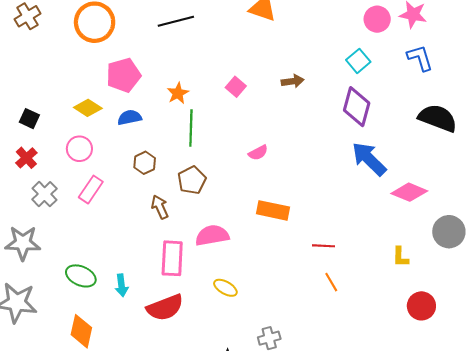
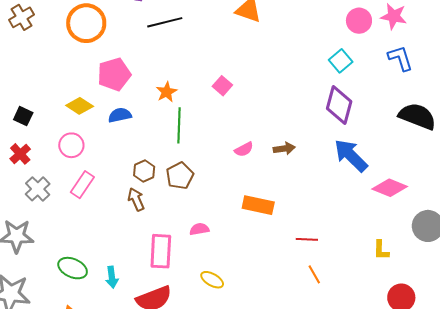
brown arrow: (293, 81) -> (284, 149), moved
brown hexagon: (145, 163) -> (144, 171), moved
brown arrow: (160, 207) -> (136, 199), moved
pink semicircle: (212, 235) -> (199, 229), size x0.6

